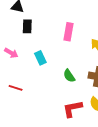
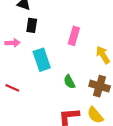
pink arrow: (11, 53) -> (13, 43), moved, turned -40
cyan rectangle: (40, 58) -> (42, 60), size x1.5

